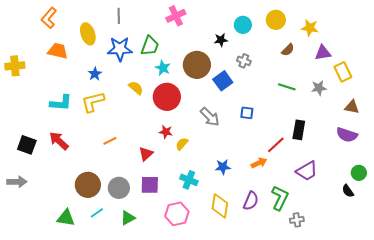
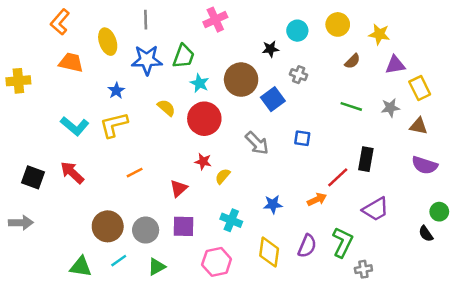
cyan L-shape: (61, 103) -> (75, 126), turned 35
brown triangle: (352, 107) -> (418, 126), moved

